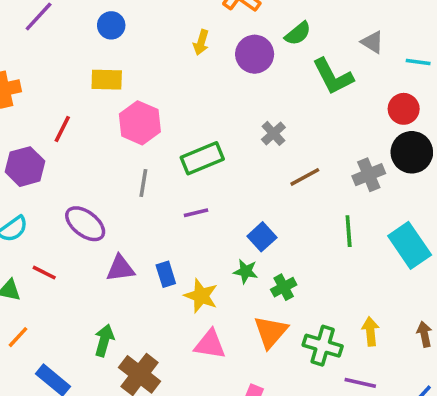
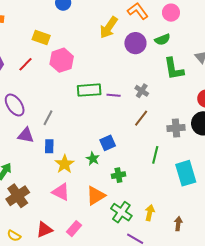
yellow arrow: (201, 42) -> (109, 27), size x1.6
yellow rectangle: (107, 80) -> (41, 37), moved
red line: (62, 129) -> (25, 64), moved
gray cross: (273, 133) -> (142, 91), moved, turned -32
brown line: (305, 177) -> (141, 118), turned -42
gray line: (143, 183) -> (48, 118), moved
purple line: (196, 213) -> (114, 95), moved
green cross: (284, 287) -> (118, 175), moved

